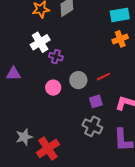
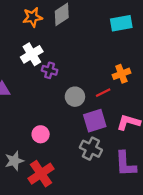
orange cross: (120, 39) -> (121, 74), moved
pink circle: (53, 88) -> (41, 134), moved
purple square: (96, 101) -> (95, 121), size x1.5

